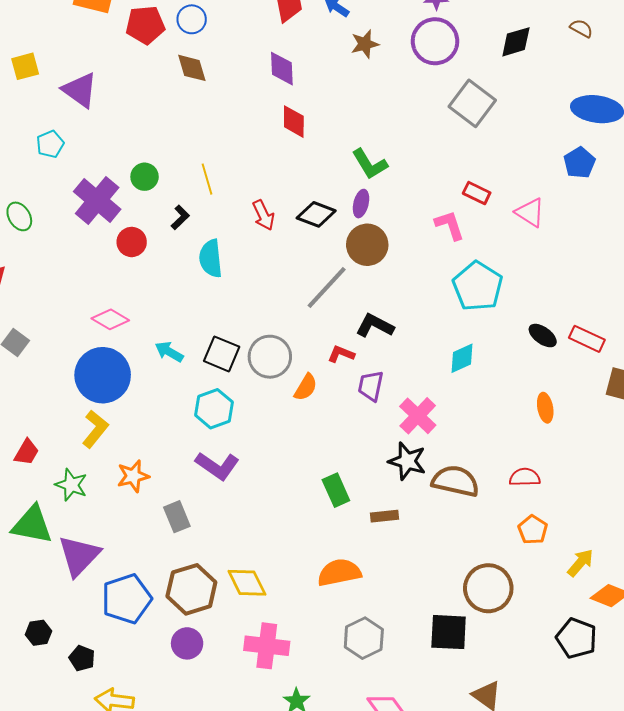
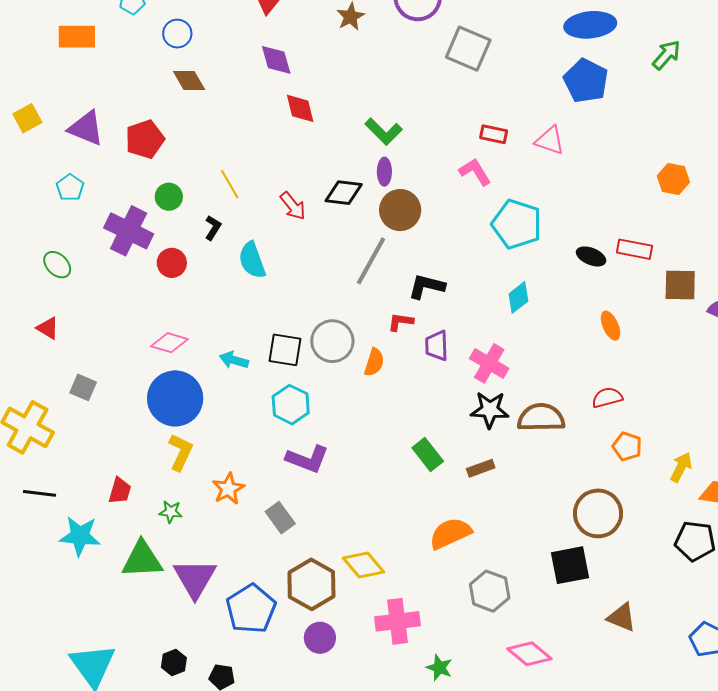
red pentagon: (145, 25) -> (145, 139), moved
blue pentagon: (579, 163) -> (586, 81), size x1.4
green star: (71, 485) -> (171, 512), size x0.7

